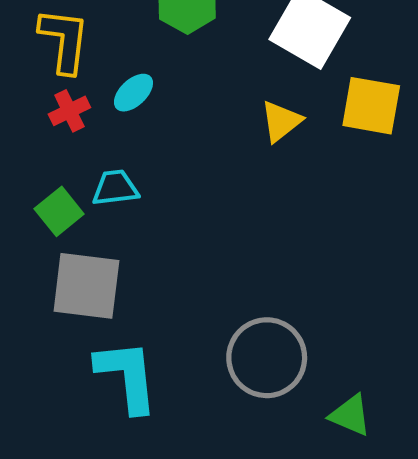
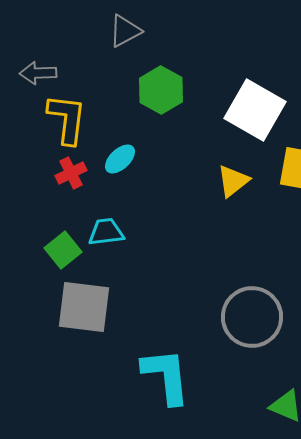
gray circle: (267, 358) -> (252, 317), moved
cyan L-shape: (127, 376) -> (166, 376), moved

